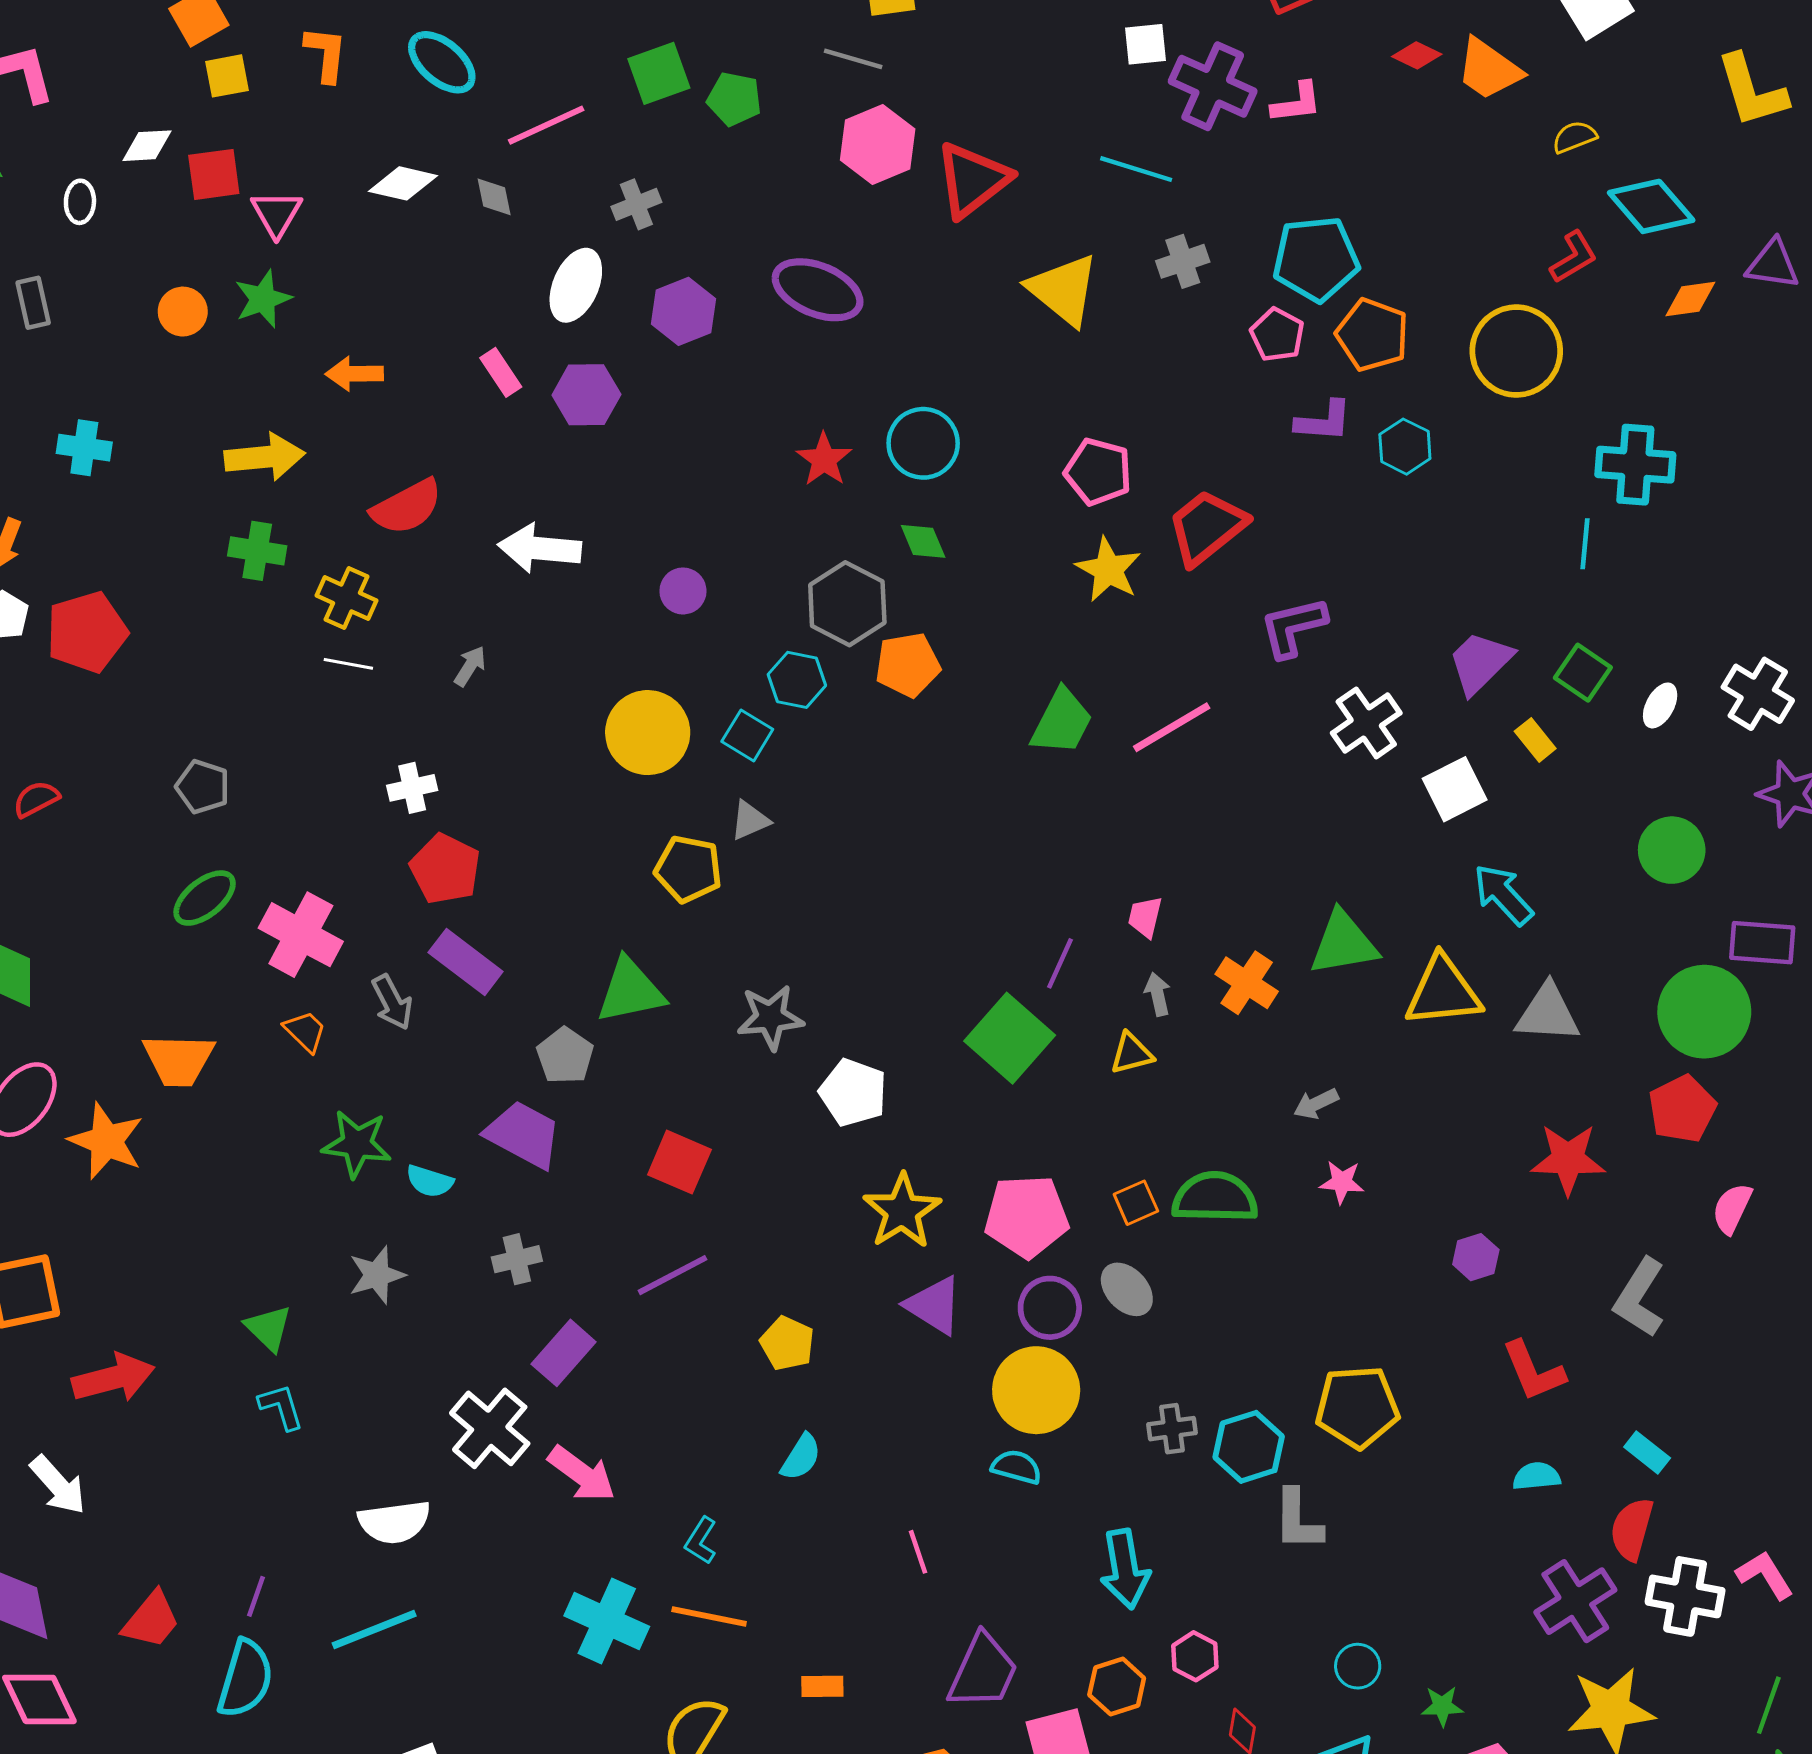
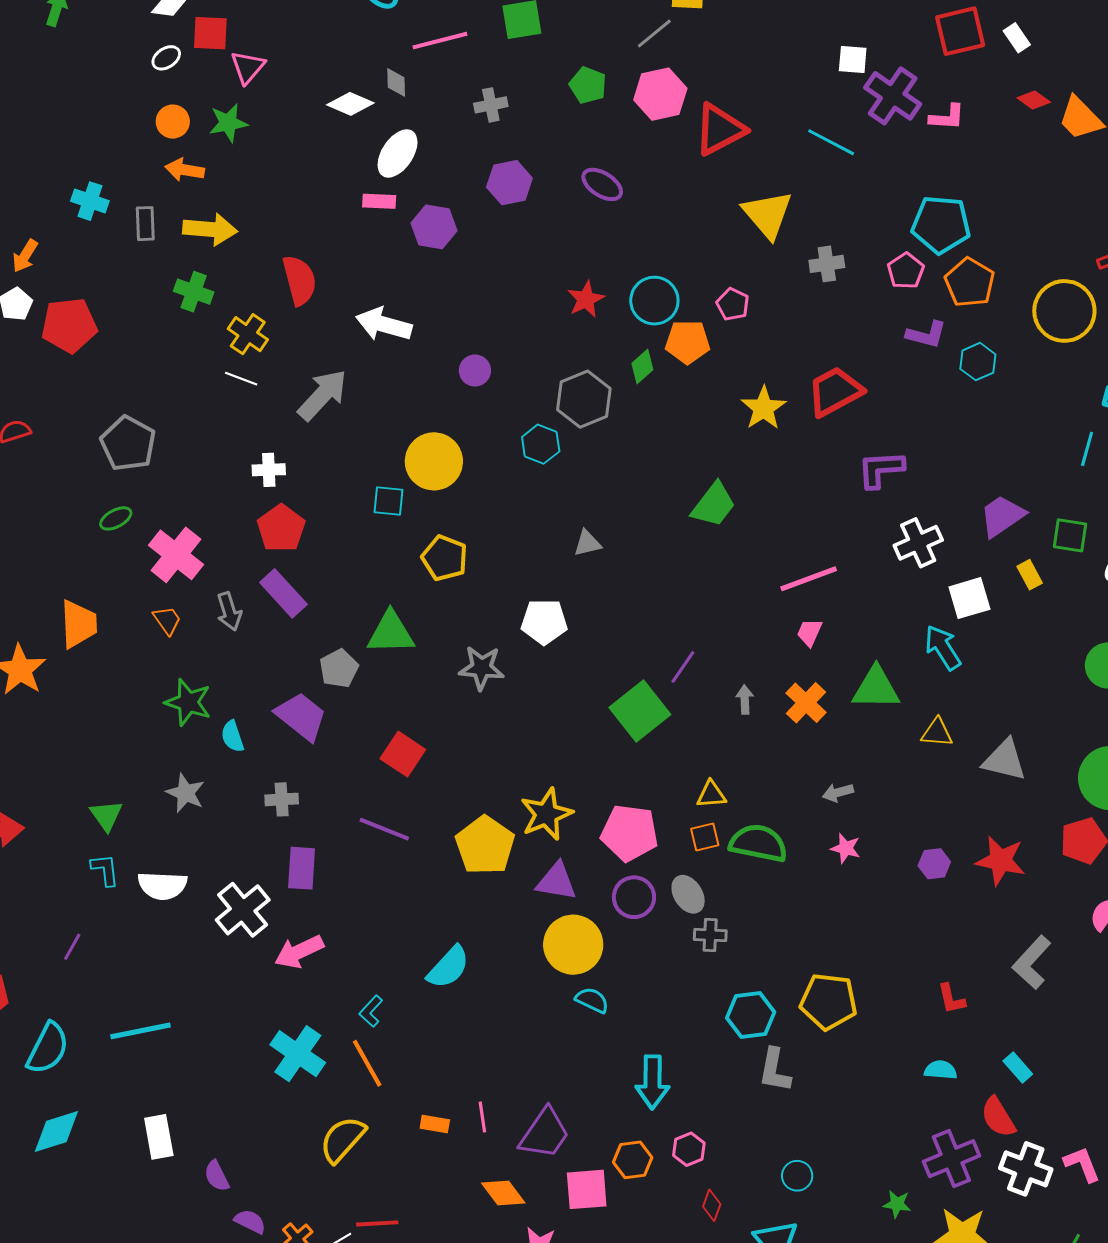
gray line: (853, 59) -> (654, 34), turned -66
green pentagon: (734, 99) -> (588, 85), moved
white diamond: (403, 183) -> (350, 104), moved
white ellipse: (80, 202) -> (166, 58), moved, turned 44
gray cross: (1183, 261) -> (827, 264), moved
white ellipse: (576, 285) -> (398, 153), moved
purple ellipse: (818, 290) -> (602, 184), size x0.7
gray rectangle: (33, 303) -> (145, 224), moved
pink rectangle: (501, 372) -> (379, 201), turned -64
orange arrow: (354, 374) -> (185, 170), moved
pink pentagon: (1098, 472) -> (733, 304), moved, size x0.7
red semicircle: (407, 507) -> (299, 280), turned -87
green diamond: (923, 541) -> (642, 367), turned 60
orange pentagon: (908, 665) -> (688, 342), moved
gray arrow: (470, 666) -> (323, 395), size x2.0
green square: (1583, 673) -> (1070, 535), turned -36
pink line: (1172, 727) -> (809, 579), moved
cyan square: (747, 735) -> (388, 501), moved, turned -36
gray pentagon: (203, 787) -> (128, 443), size x1.5
gray triangle: (750, 820) -> (587, 543), moved
cyan arrow: (1503, 895) -> (943, 648), moved
green ellipse: (205, 898) -> (116, 518), size x0.7
pink trapezoid: (1145, 917) -> (810, 632), moved
yellow triangle: (1443, 992) -> (937, 733), size x0.6
yellow triangle: (1132, 1054) -> (711, 795), moved
orange trapezoid: (179, 1060) -> (79, 624), turned -104
white pentagon: (853, 1093) -> (544, 622), moved, turned -30
cyan semicircle: (430, 1181) -> (232, 736), turned 44
purple hexagon: (1476, 1257) -> (934, 864), moved
gray star: (377, 1275) -> (186, 793), turned 30
purple line: (673, 1275) -> (384, 829), turned 39
purple triangle: (934, 1305) -> (556, 881), turned -33
yellow pentagon: (787, 1343) -> (485, 845), moved, size x1.6
purple rectangle: (564, 1353) -> (302, 868), turned -48
red L-shape: (1533, 1371) -> (951, 999), size x0.7
yellow circle: (1036, 1390) -> (573, 945), moved
gray cross: (1172, 1429) -> (710, 935), moved
cyan semicircle: (801, 1457) -> (448, 967), size x1.4
pink arrow: (582, 1474) -> (299, 952), turned 108
white semicircle: (394, 1522) -> (162, 886), moved
red semicircle: (1632, 1529) -> (998, 1117), turned -57
pink line: (918, 1552) -> (482, 1117), moved
purple line: (256, 1596) -> (72, 947), moved
orange line: (709, 1617) -> (367, 1063), turned 39
green star: (1442, 1706) -> (897, 1204), moved

